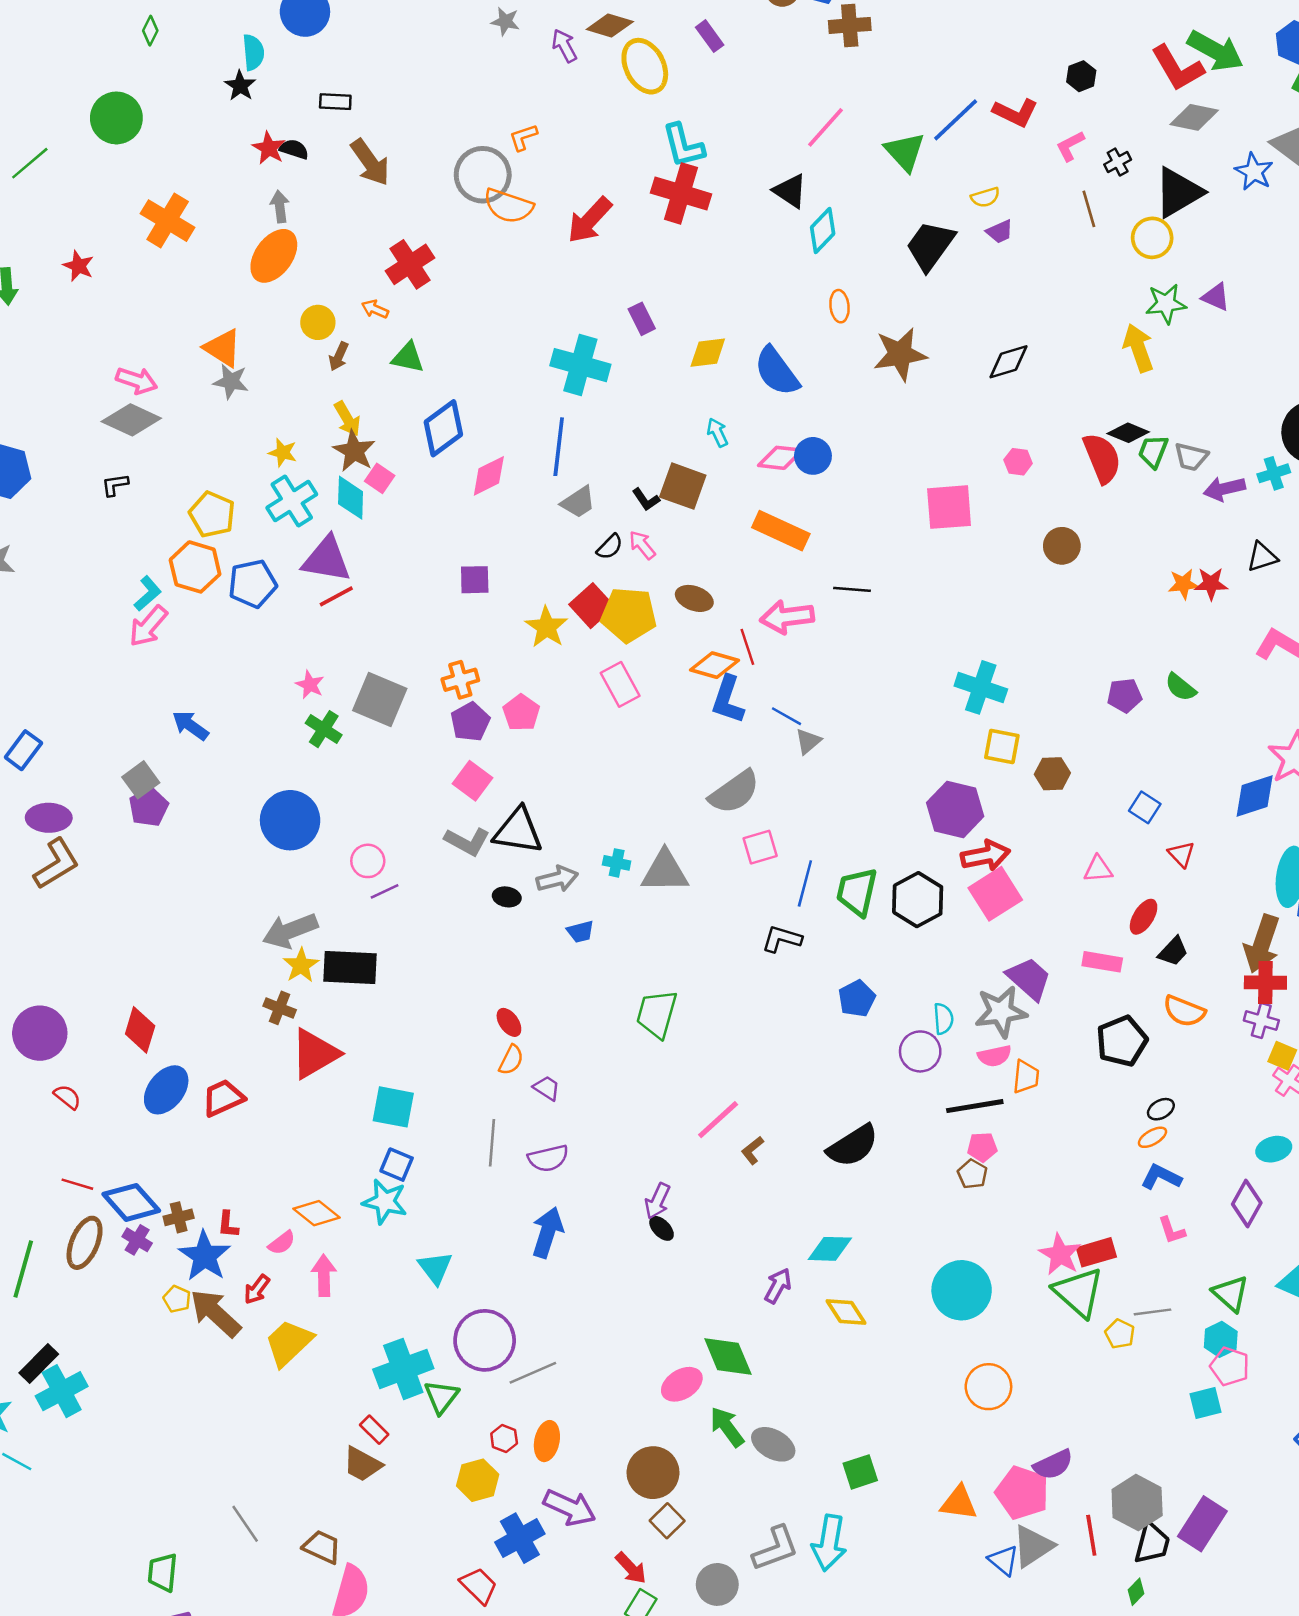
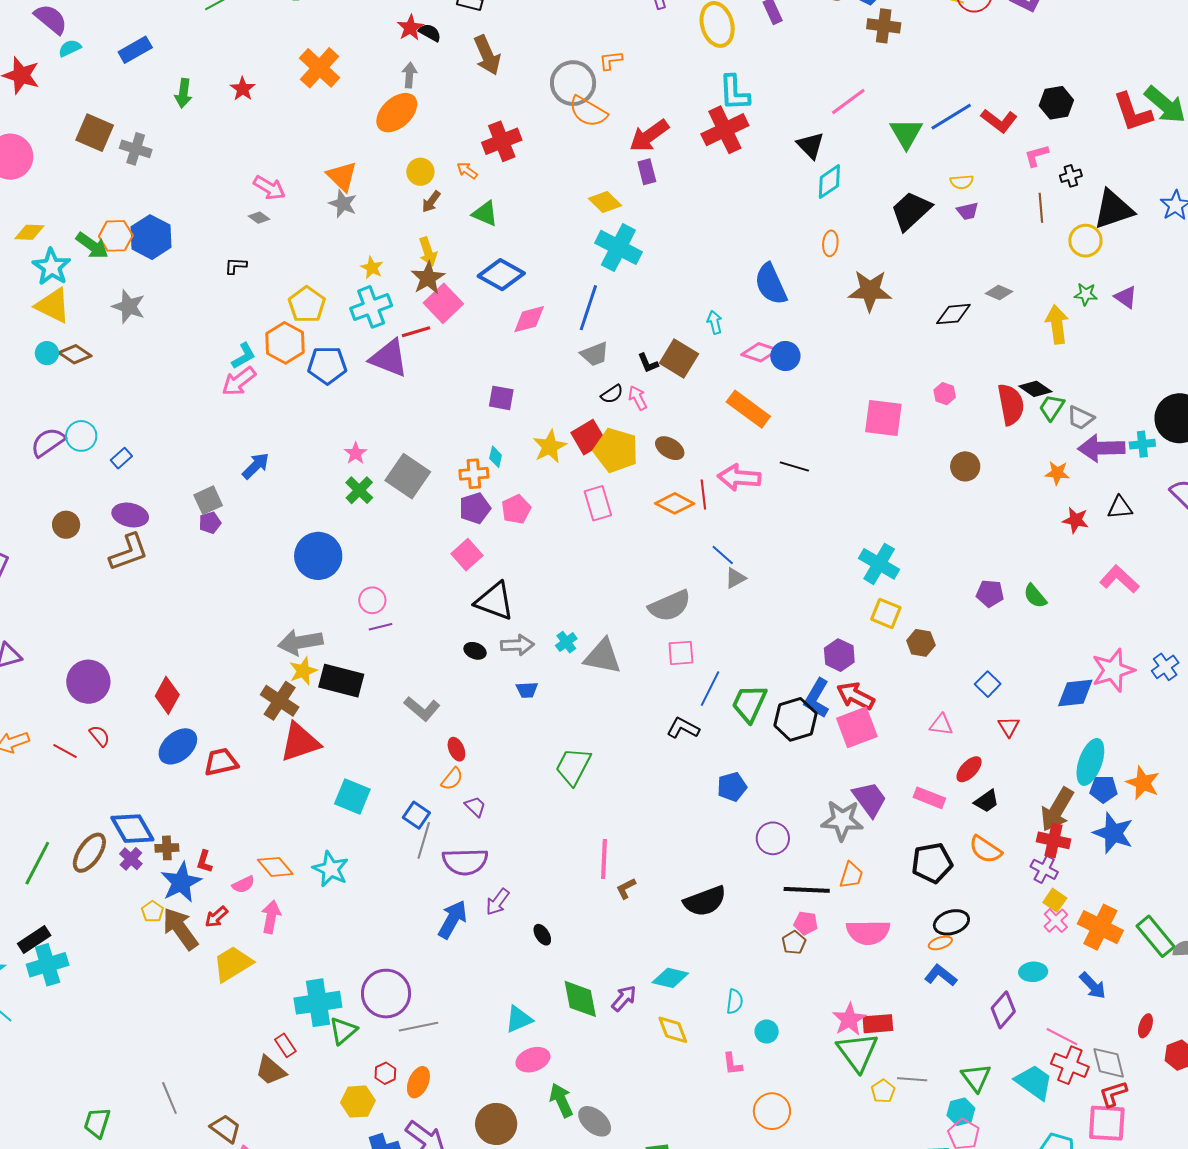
black hexagon: (1081, 76) -> (1056, 103), size x1.4
gray diamond: (1194, 117) -> (999, 293), moved, size x0.7
red cross: (681, 193) -> (725, 130), turned 36
green star: (1166, 304) -> (1086, 294), size x0.7
purple rectangle: (642, 319) -> (647, 172), moved
yellow diamond: (708, 353) -> (605, 202), moved, turned 40
gray diamond: (131, 420) -> (259, 218), size x0.5
blue diamond: (443, 428) -> (501, 275), turned 54
pink square: (380, 478) -> (443, 303), size x1.6
purple arrow: (1224, 489) -> (1101, 448), size x1.4
cyan diamond: (351, 498) -> (496, 457), moved, size x0.6
orange star: (1183, 584) -> (1057, 473), moved
red line: (336, 596) -> (416, 332), moved
blue L-shape: (728, 700) -> (817, 698), moved
blue arrow: (190, 725) -> (256, 466), turned 88
blue rectangle: (23, 750) -> (121, 458), size x0.7
purple pentagon: (149, 807) -> (210, 523), size x0.7
purple hexagon: (955, 809) -> (839, 655), size x0.7
gray L-shape: (467, 841) -> (422, 709), moved
red arrow: (985, 855) -> (856, 696), turned -153
cyan cross: (617, 863) -> (566, 642), turned 30
brown cross: (280, 1008) -> (280, 701), size x1.5
cyan semicircle: (943, 1019) -> (735, 1002), moved
pink semicircle: (995, 1056) -> (868, 932), moved, size x1.6
black ellipse: (1161, 1109) -> (951, 922), size x1.6
pink line: (718, 1120) -> (604, 859), turned -57
purple semicircle: (548, 1158) -> (465, 862), size x1.4
blue square: (397, 1165) -> (416, 815), moved
red line: (77, 1184) -> (65, 751), moved
purple arrow: (657, 1201) -> (498, 902), moved
pink L-shape: (1172, 1230) -> (732, 1064), moved
cyan triangle: (435, 1268) -> (519, 1019), moved, turned 32
cyan circle: (962, 1290) -> (767, 1031), size x0.5
green diamond: (728, 1356) -> (580, 999), moved

